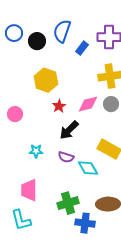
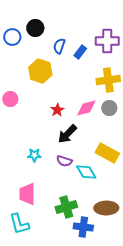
blue semicircle: (62, 31) -> (59, 46), moved, size x0.7
black circle: (37, 41) -> (35, 28), moved
yellow hexagon: (46, 80) -> (40, 71), moved
pink circle: (15, 114) -> (10, 99), moved

